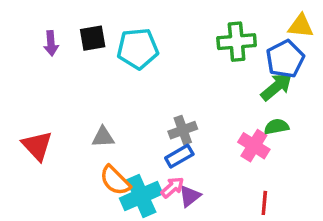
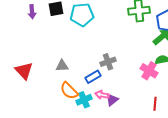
blue rectangle: (179, 156) -> (93, 77), moved
pink arrow: (172, 187) -> (102, 95), turned -128
cyan cross: (141, 196) -> (84, 100), size x0.7

